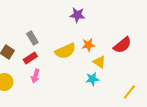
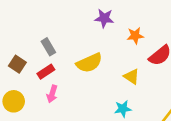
orange star: (88, 45) -> (135, 36), moved
cyan star: (92, 79) -> (123, 109), moved

